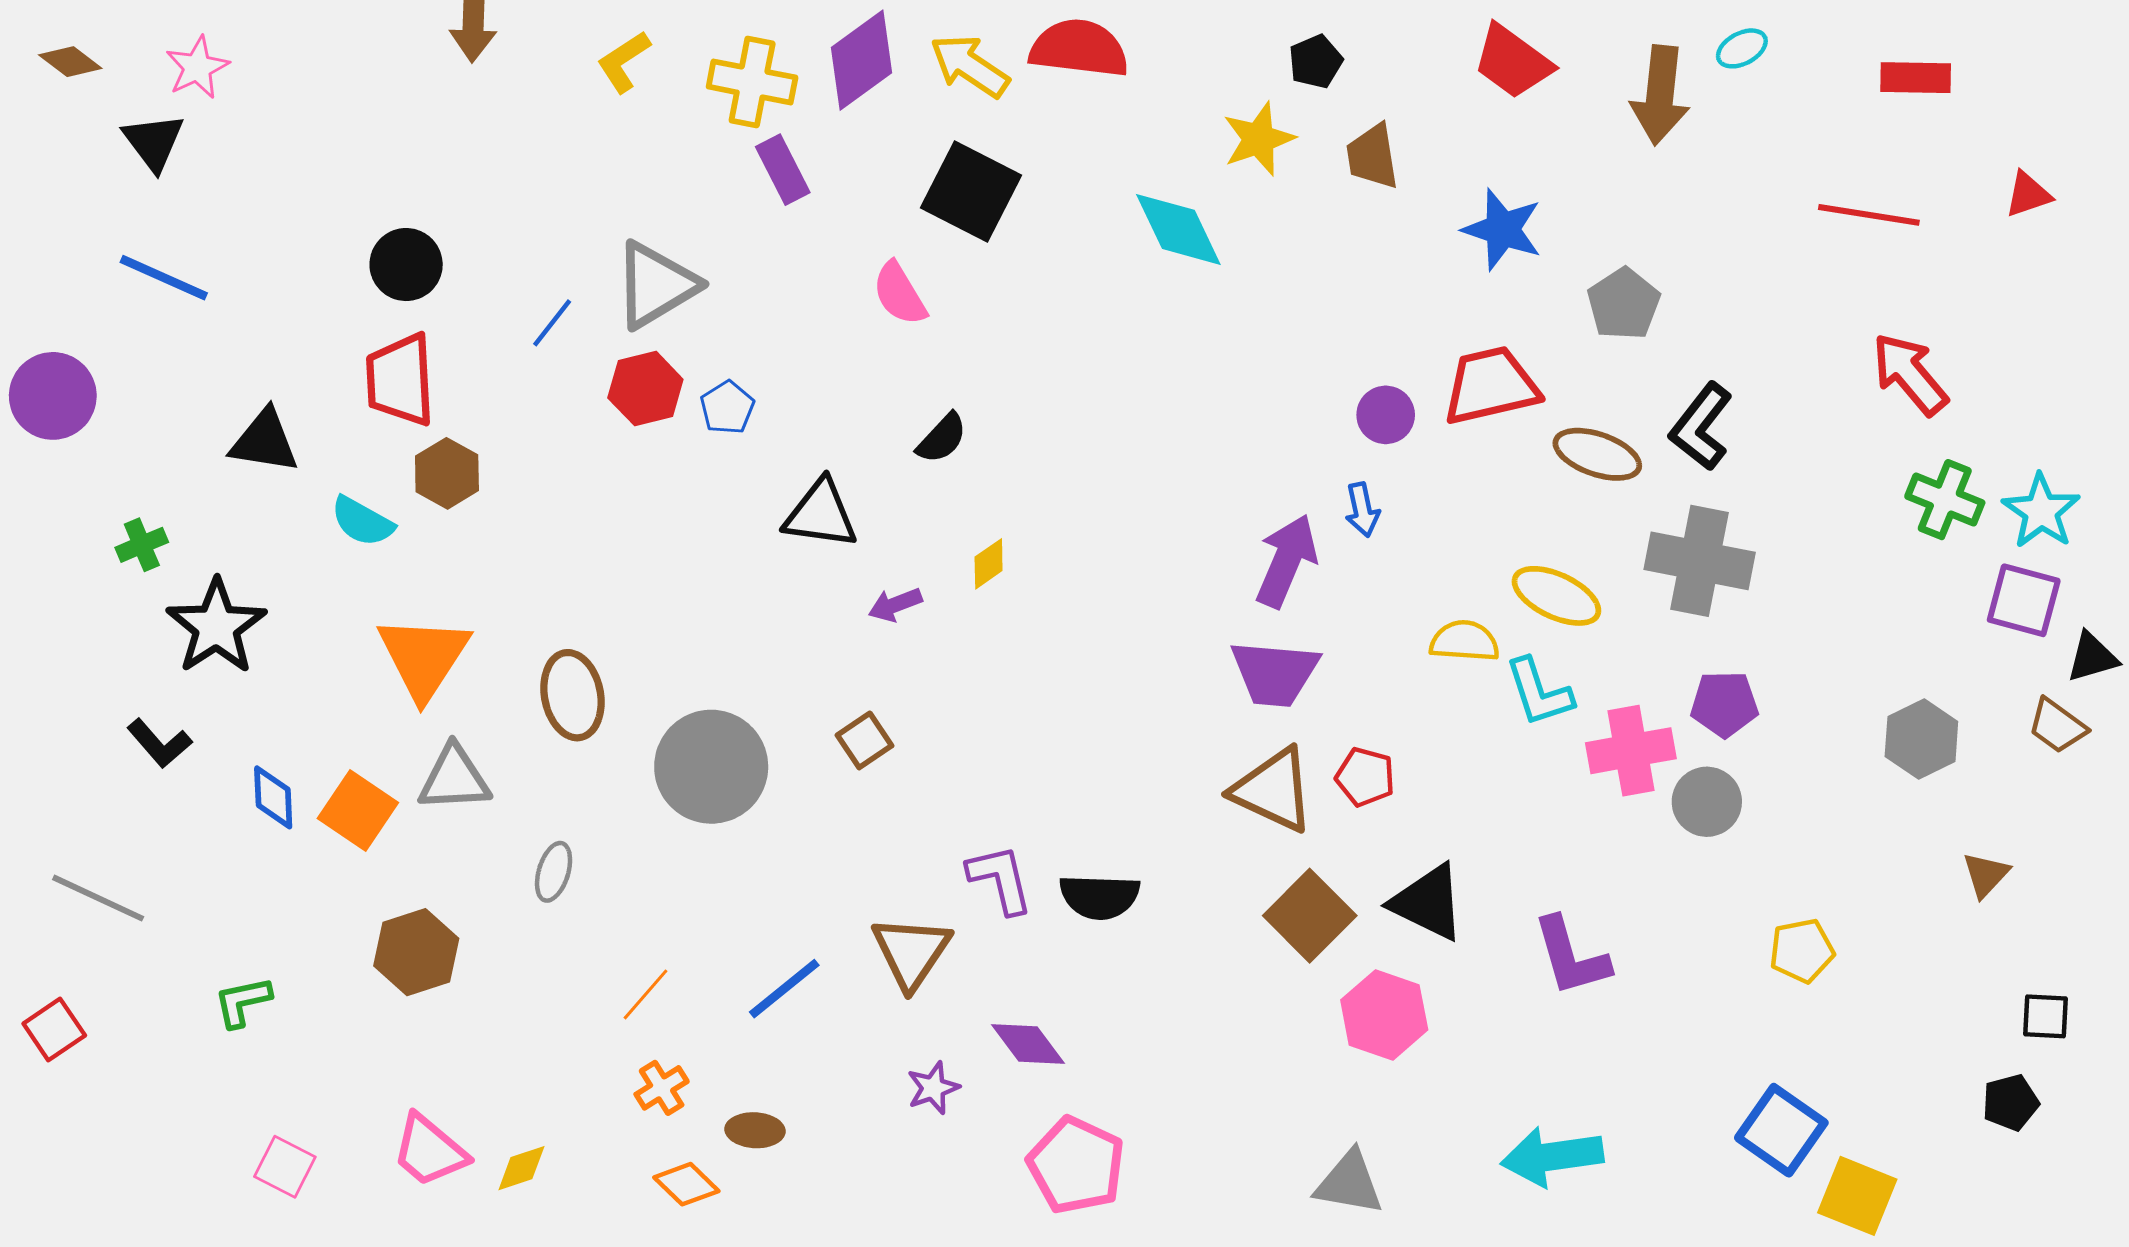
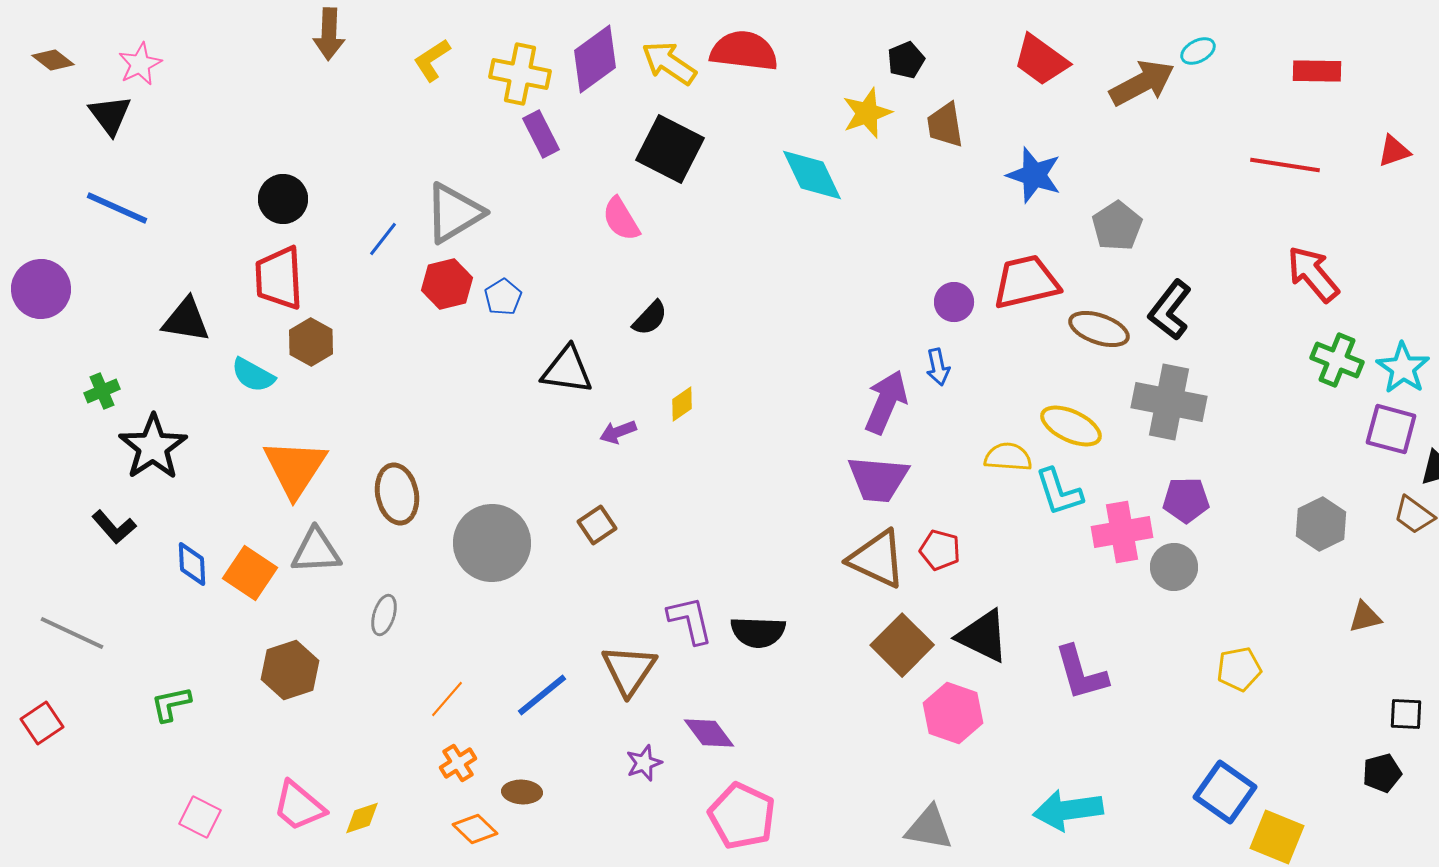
brown arrow: (1660, 95) -> (1142, 83), turned -124
brown triangle: (1986, 875) -> (1365, 617), turned 33

